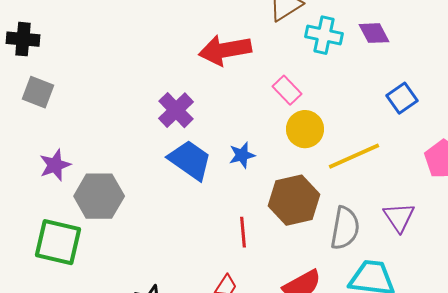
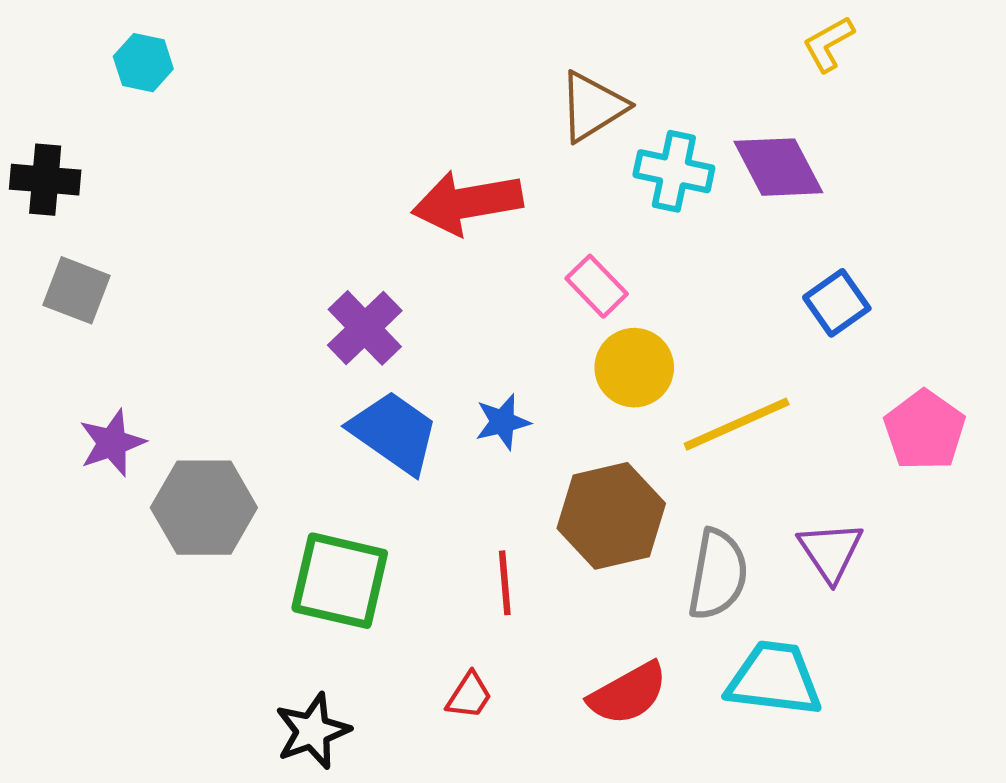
purple diamond: (374, 33) -> (778, 167), size x1.4
green square: (58, 242) -> (340, 581), moved

